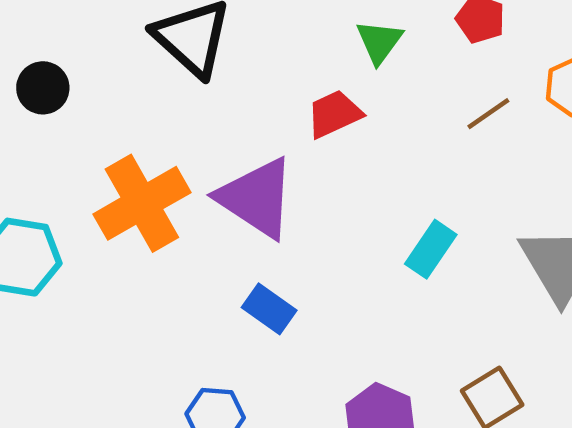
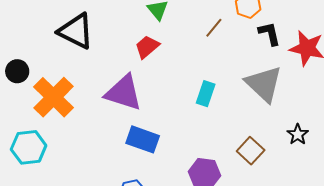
orange cross: (142, 203) -> (53, 97), moved
blue rectangle: (269, 309) -> (143, 139), size x1.4

